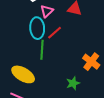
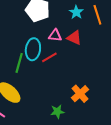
pink triangle: (47, 11) -> (55, 35), moved, turned 40
green line: (42, 50) -> (19, 63), moved

